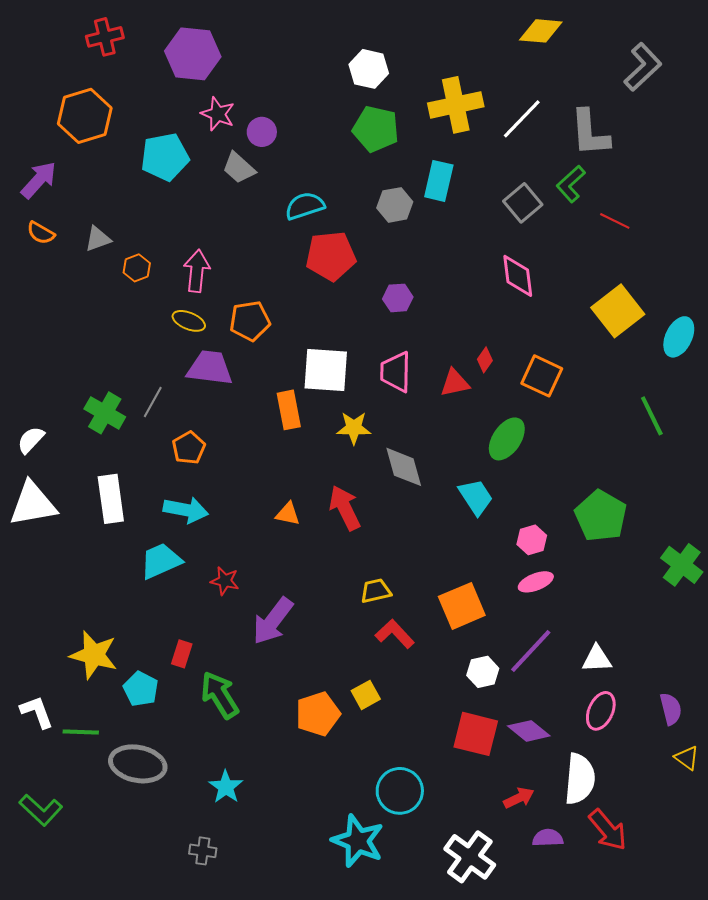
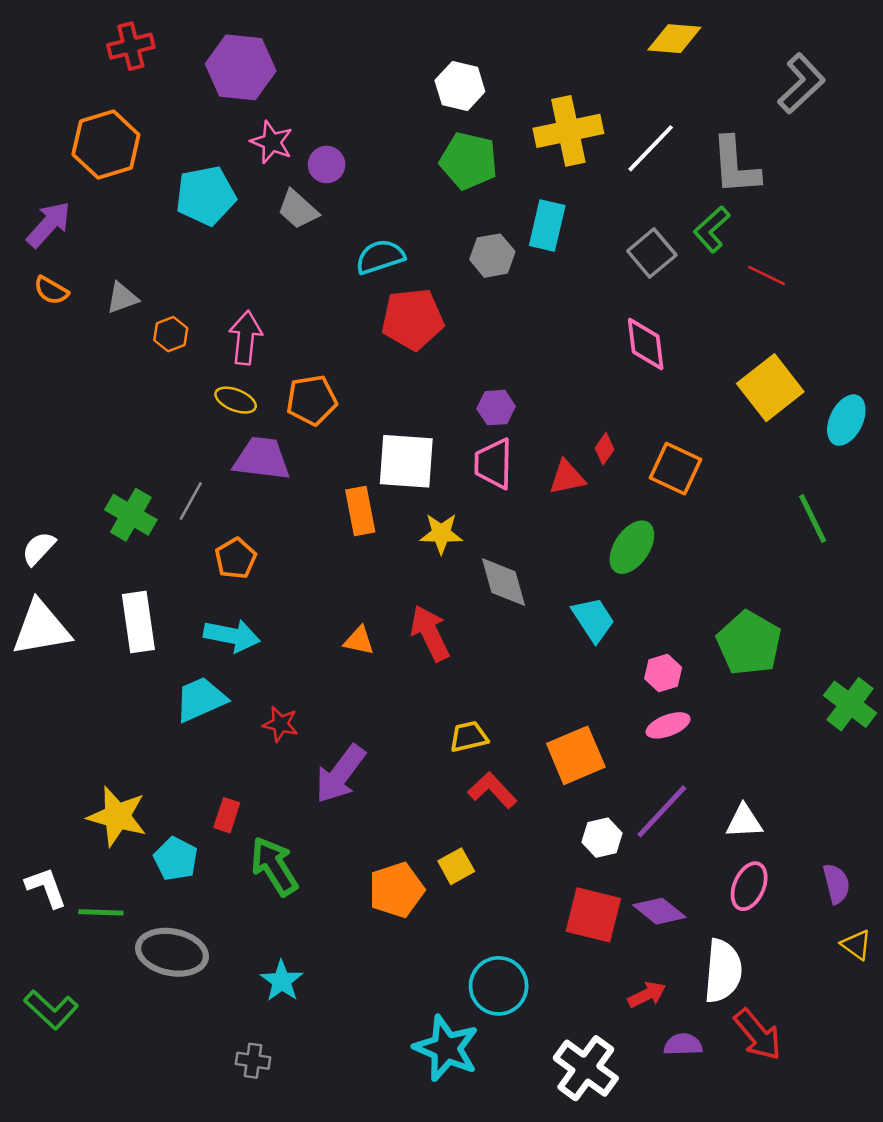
purple hexagon: (398, 298) -> (496, 408), moved

